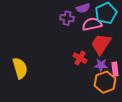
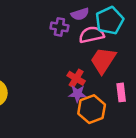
purple star: (101, 65) -> (77, 94), moved
orange hexagon: (105, 82) -> (92, 109), moved

